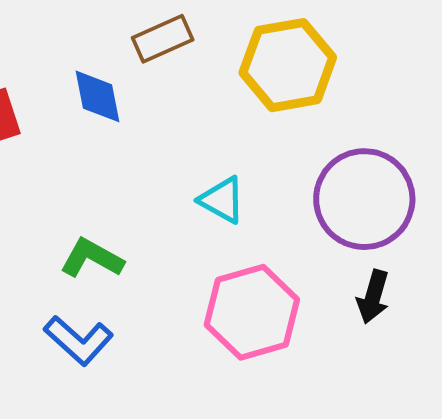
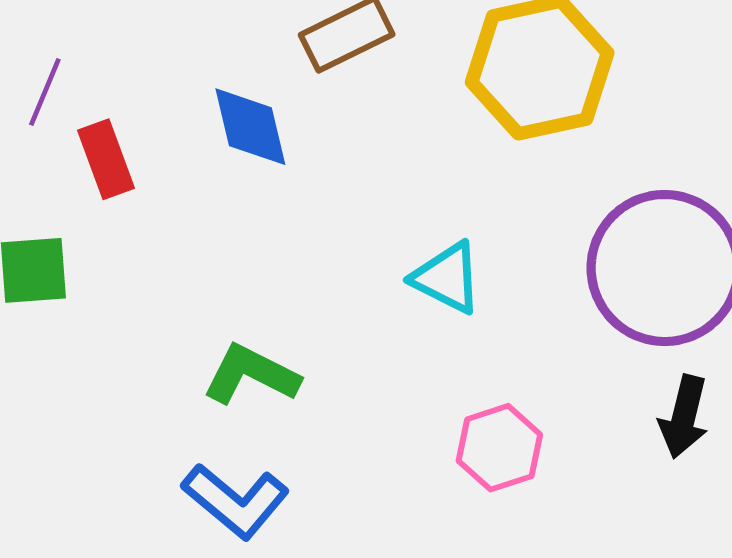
pink hexagon: (252, 312) -> (499, 448), size x0.6

